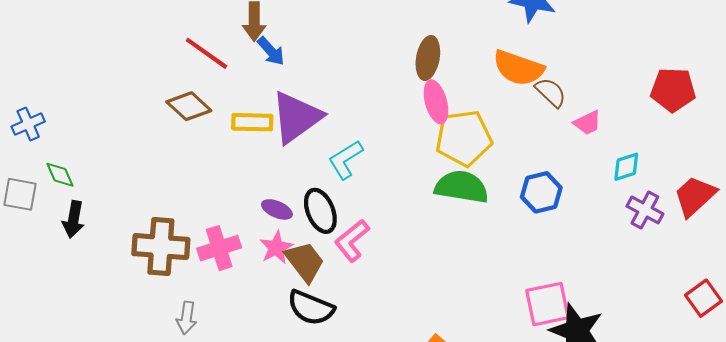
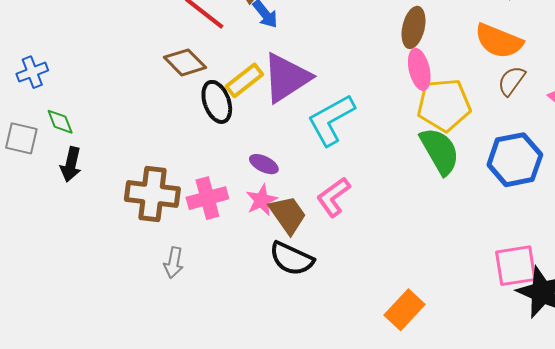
brown semicircle: (551, 92) -> (511, 81), moved, turned -100
yellow rectangle: (252, 122) -> (244, 80), turned -42
cyan L-shape: (346, 160) -> (331, 120), size x1.4
green semicircle: (462, 187) -> (440, 151), turned 48
blue hexagon: (541, 192) -> (515, 160), size x1.4
black ellipse: (320, 211) -> (217, 102), moved

